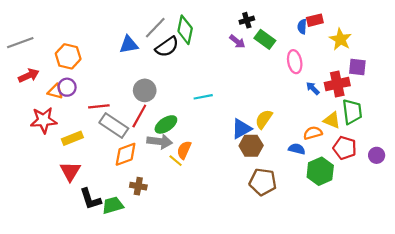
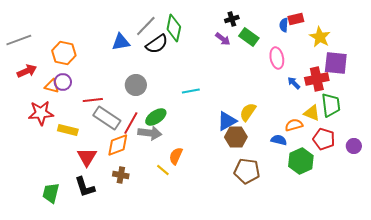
purple square: (357, 67) -> (336, 63), size x1.4
red line: (139, 116) -> (131, 123), moved
yellow rectangle: (72, 138) -> (68, 130), turned 36
orange semicircle: (184, 150) -> (176, 156), moved
yellow line: (176, 161) -> (163, 170), moved
red triangle: (70, 171) -> (87, 157), moved
brown cross: (138, 186) -> (121, 175), moved
green trapezoid: (113, 205) -> (51, 193), moved, turned -60

